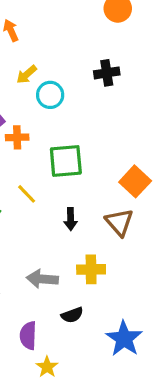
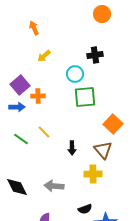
cyan circle: (50, 95) -> (75, 74), moved
green square: (66, 161) -> (85, 97), moved
yellow cross: (91, 269) -> (93, 174), moved
black semicircle: (72, 315) -> (85, 209), moved

